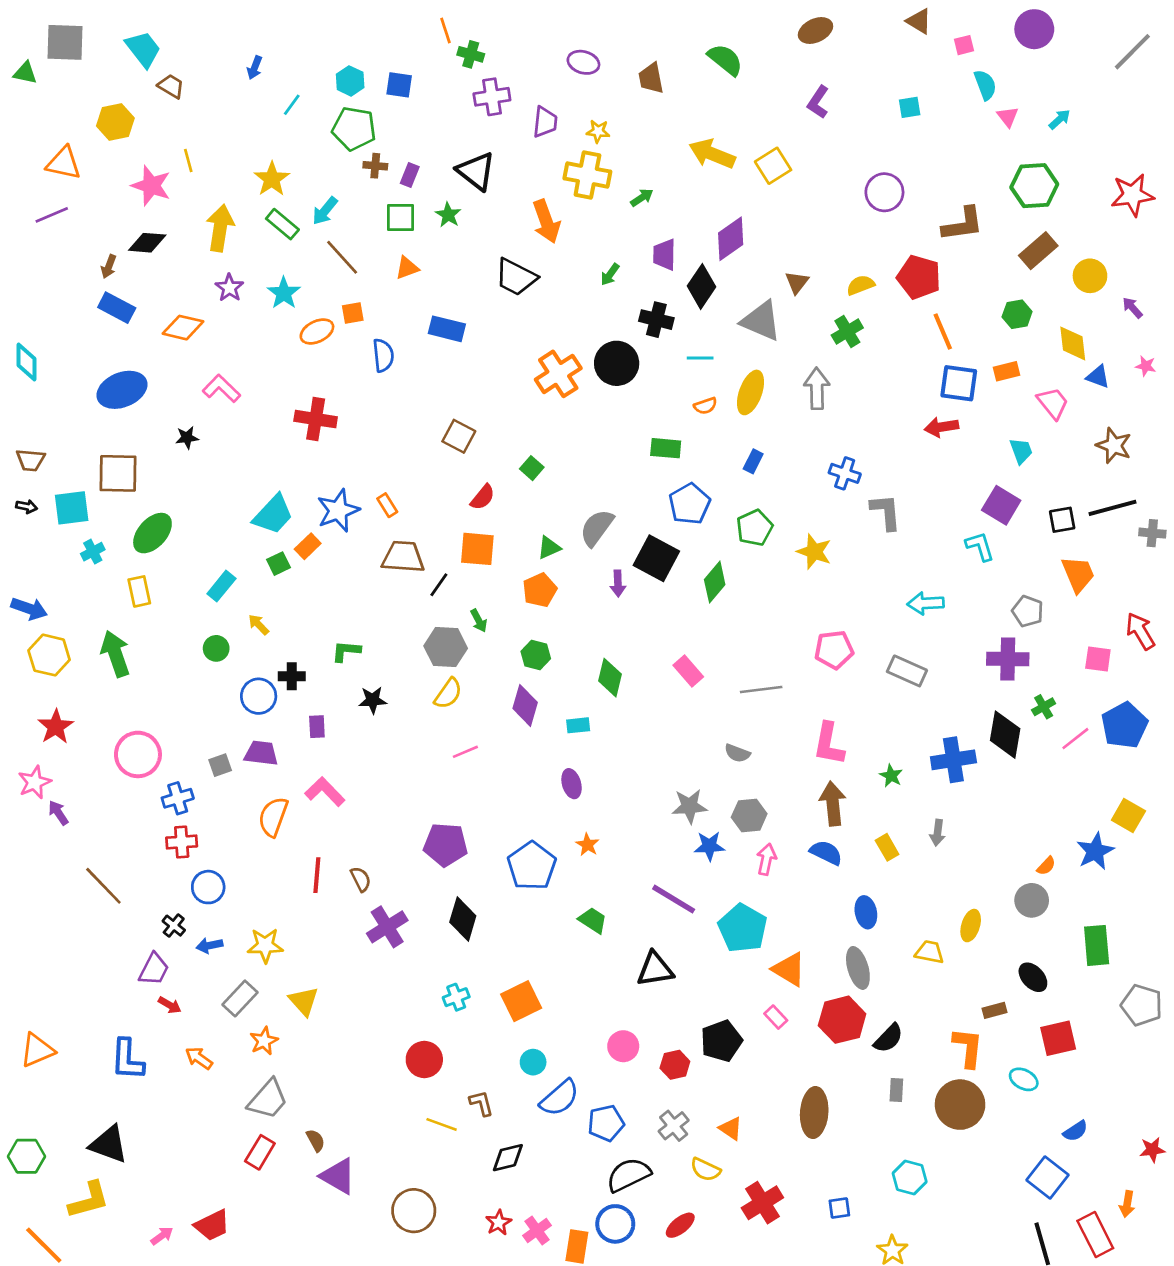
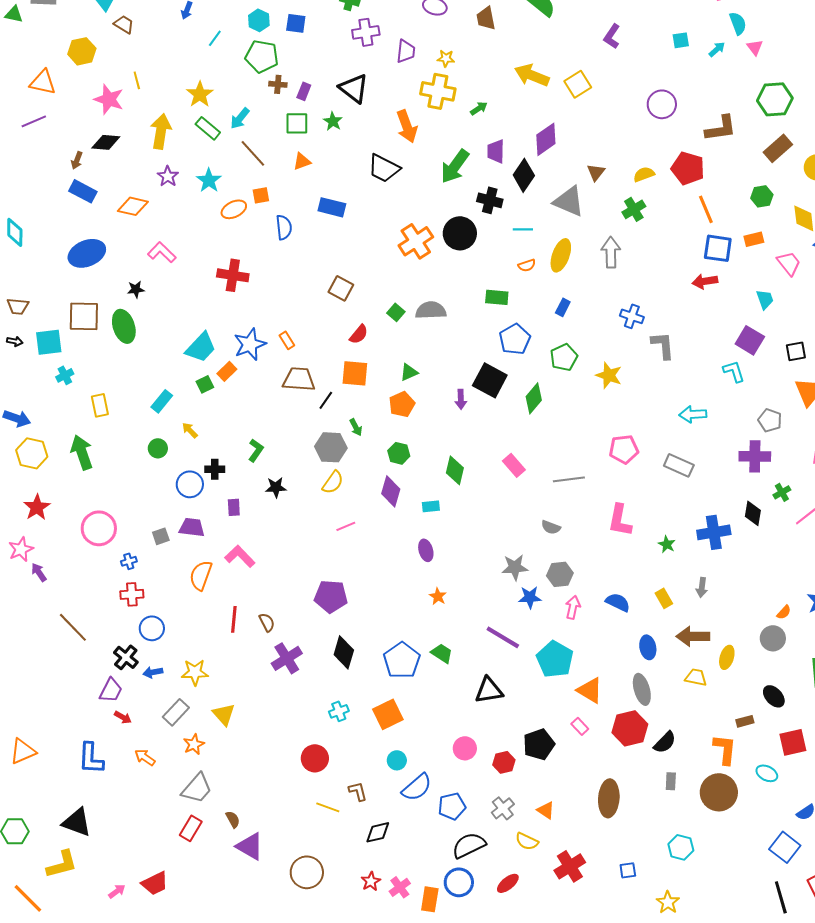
cyan arrow: (1059, 119) -> (717, 49), moved
green arrow: (610, 274) -> (455, 166), size x2.0
gray semicircle: (597, 528) -> (431, 310), moved, turned 52
green ellipse: (152, 533) -> (124, 326), moved, turned -60
green L-shape: (346, 651) -> (256, 450), turned 120
black diamond: (1005, 735) -> (753, 513), size x0.7
blue cross: (178, 798) -> (129, 561), size x0.7
brown arrow: (833, 804) -> (693, 636), moved, turned -84
blue pentagon: (532, 866) -> (402, 660), moved
black cross: (174, 926) -> (126, 657), size x1.4

